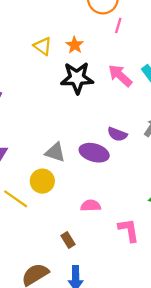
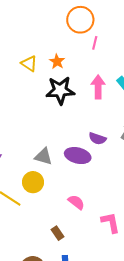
pink arrow: (120, 76) -> (98, 87), turned 50
pink semicircle: (91, 206) -> (76, 202), turned 42

